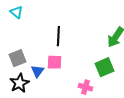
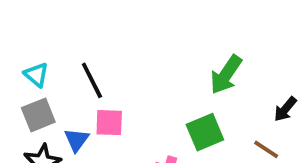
cyan triangle: (16, 12) -> (36, 75), moved
black line: (58, 36) -> (92, 80), moved, turned -30

